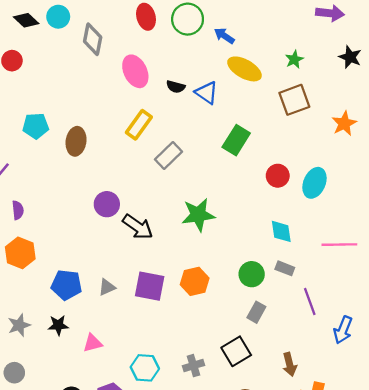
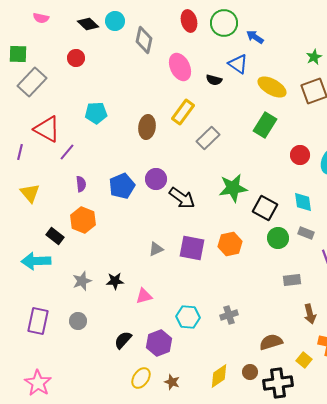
yellow ellipse: (244, 69) -> (272, 87), moved
blue triangle: (207, 93) -> (238, 64), moved
brown ellipse: (76, 141) -> (147, 127), moved
blue pentagon: (67, 285) -> (122, 186), moved, turned -30
gray rectangle: (256, 312) -> (292, 280), moved, turned 54
black square: (236, 351) -> (265, 208), moved, turned -30

